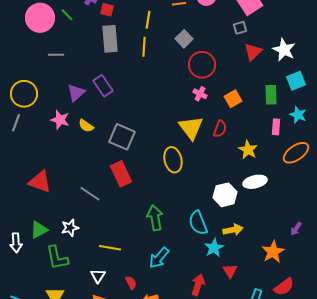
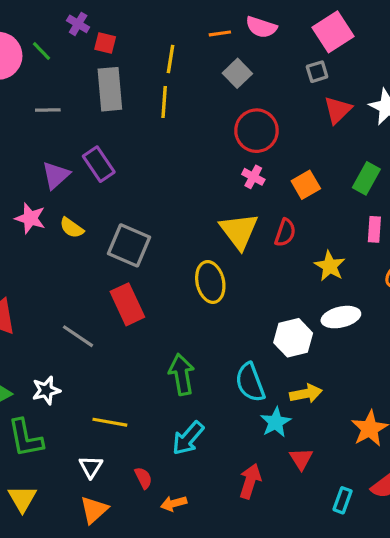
gray square: (184, 39) -> (237, 73), moved
gray line: (56, 55) -> (48, 110), moved
green rectangle: (271, 95) -> (366, 178), turned 30

